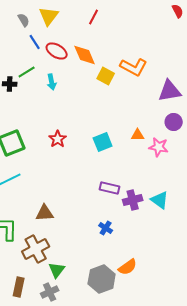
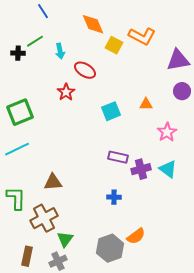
red ellipse: (57, 51) -> (85, 70), moved
red star: (58, 139) -> (66, 92), moved
pink star: (159, 147) -> (167, 132), moved, turned 30
blue cross: (106, 228) -> (114, 197), turned -32

